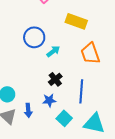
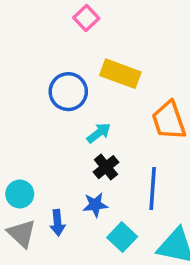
yellow rectangle: (76, 21) -> (120, 74), moved
cyan arrow: (53, 51) -> (99, 133), moved

